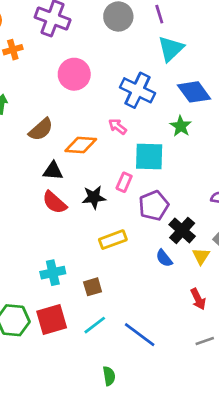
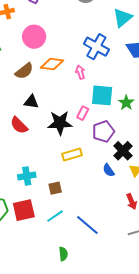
pink circle: (74, 74) -> (34, 37), moved
pink arrow: (118, 126) -> (80, 72), turned 32
green star: (181, 126) -> (126, 103), moved
orange diamond: (81, 145) -> (52, 64), moved
black star: (94, 197) -> (60, 123), size x1.4
red semicircle: (54, 202) -> (19, 125), moved

